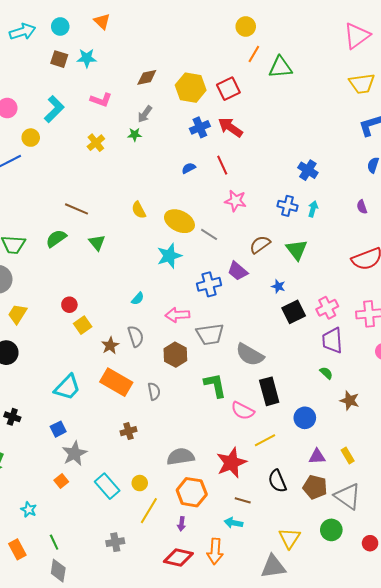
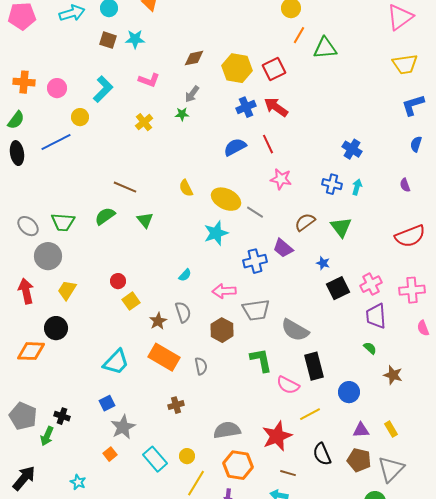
blue semicircle: (189, 168) -> (235, 147), size x1.6
black cross: (12, 417) -> (62, 416), moved
gray triangle: (348, 496) -> (391, 469), turned 40

